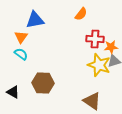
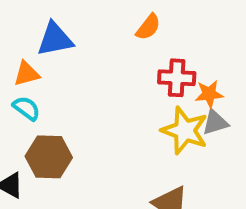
orange triangle: (21, 37) -> (26, 74), turned 40
brown hexagon: (43, 83) -> (49, 157), moved

